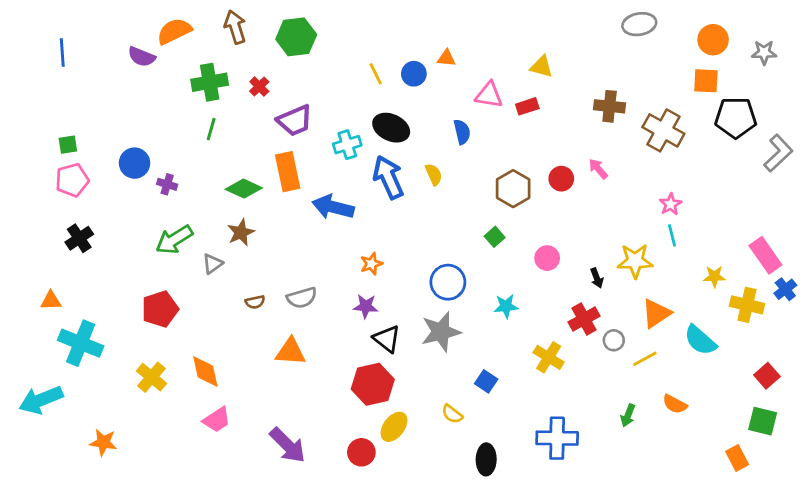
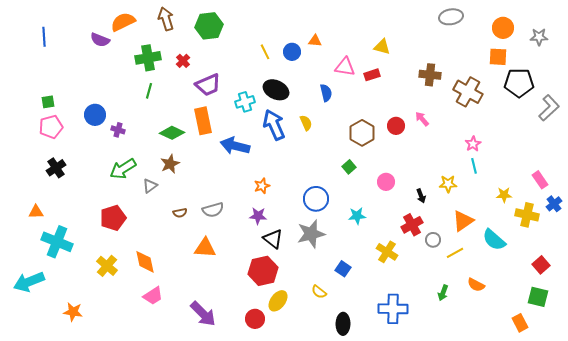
pink rectangle: (765, 255) -> (540, 180), size x0.7
yellow star: (635, 261) -> (448, 184), size x0.7

